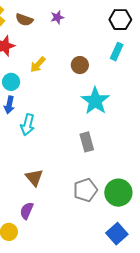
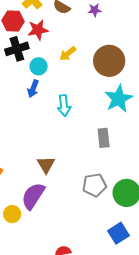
brown circle: (80, 65) -> (109, 61), size x1.8
cyan arrow: (28, 125) -> (64, 106), moved, turned -30
purple semicircle: (27, 211) -> (33, 196), size x1.6

